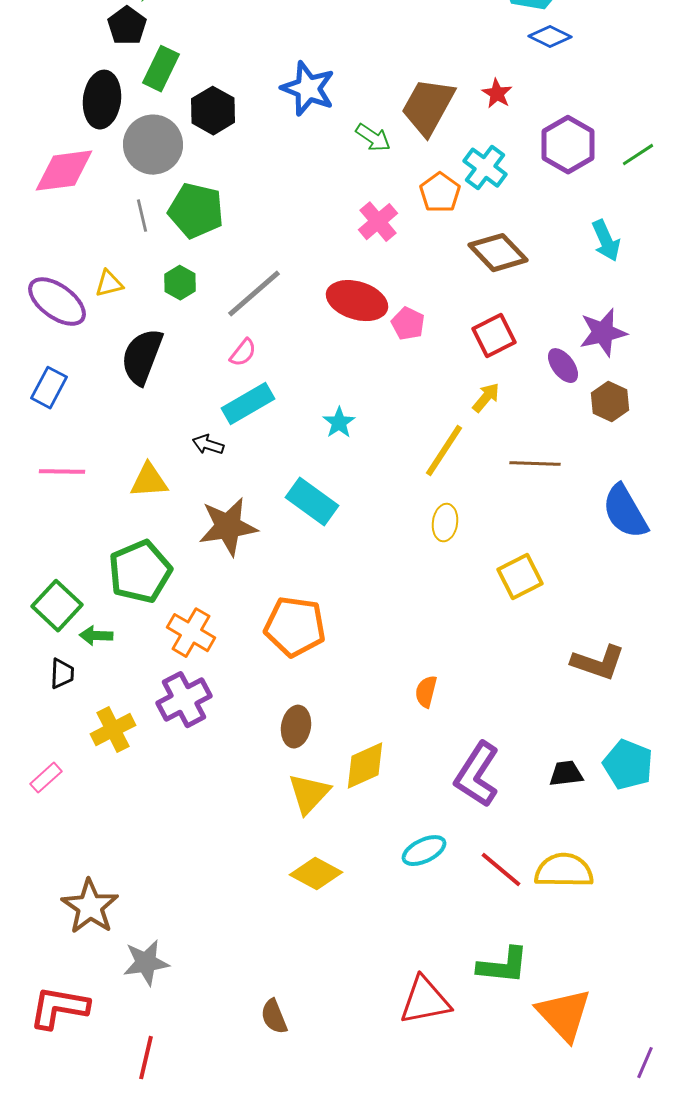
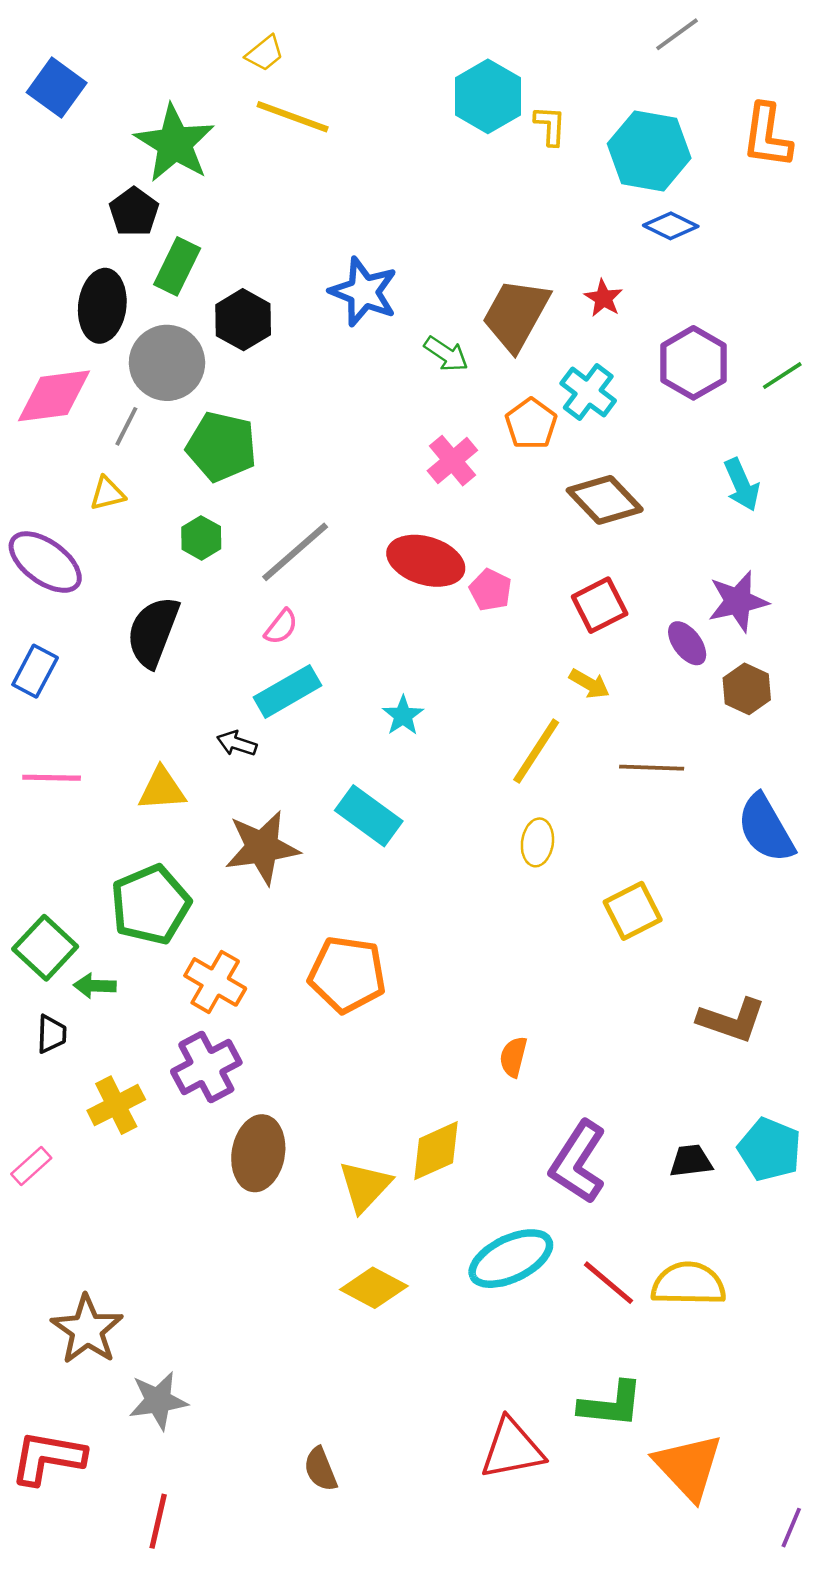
gray line: (142, 216) -> (126, 426), moved, turned 40
yellow triangle: (109, 284) -> (107, 494), moved
yellow arrow: (486, 398) -> (589, 684), turned 80
brown ellipse: (296, 727) -> (258, 1153), moved, size x1.4
cyan ellipse: (424, 851) -> (511, 1259), size x1.5

